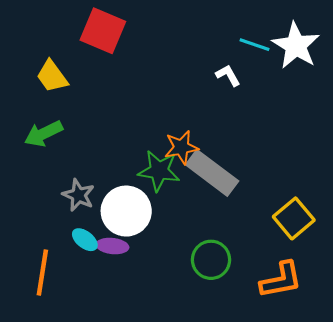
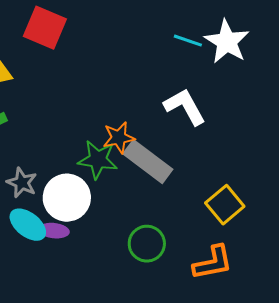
white L-shape: (228, 75) -> (185, 107), moved, size x1.8
cyan ellipse: (85, 240) -> (28, 225), size x1.5

